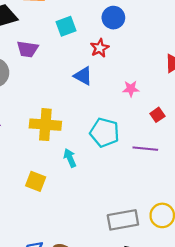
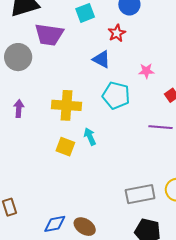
purple trapezoid: (27, 49) -> (49, 35), size x1.4
cyan pentagon: (105, 132) -> (116, 95), moved
yellow square: (36, 181) -> (65, 147), moved

